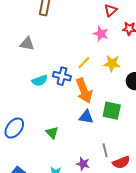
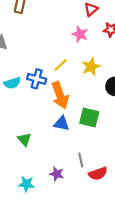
yellow star: (112, 64) -> (91, 67), turned -30

